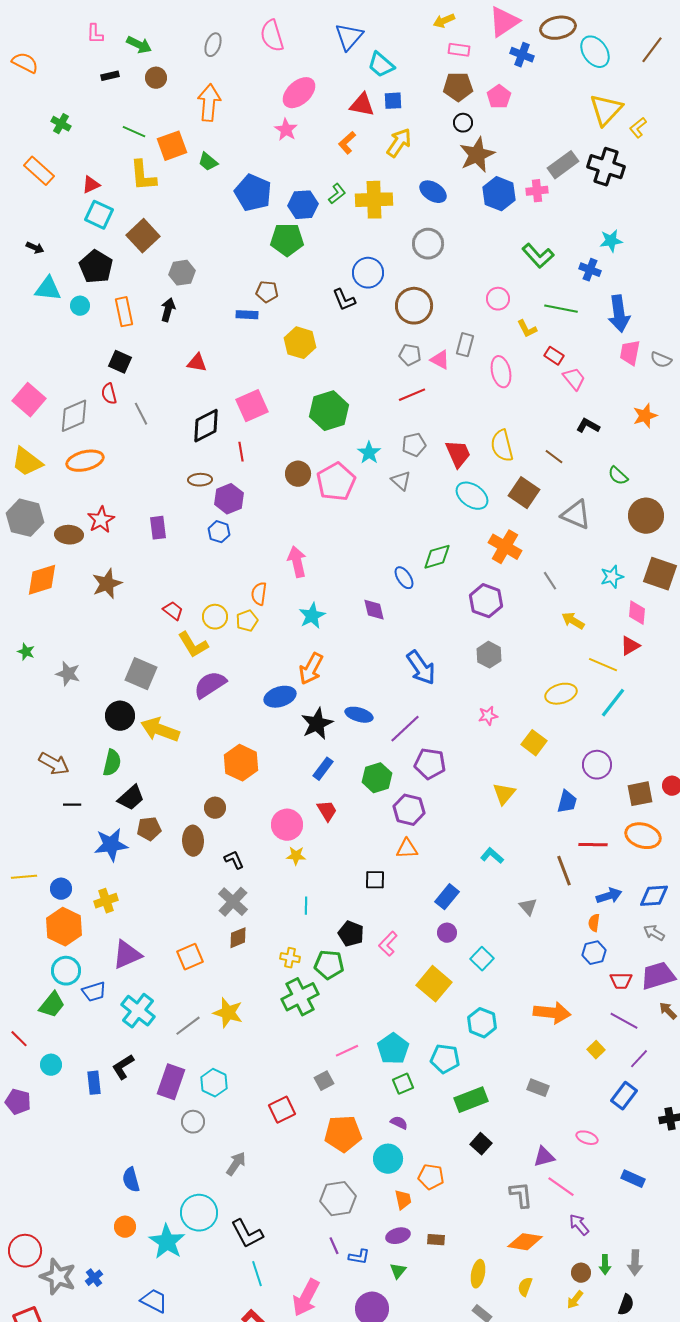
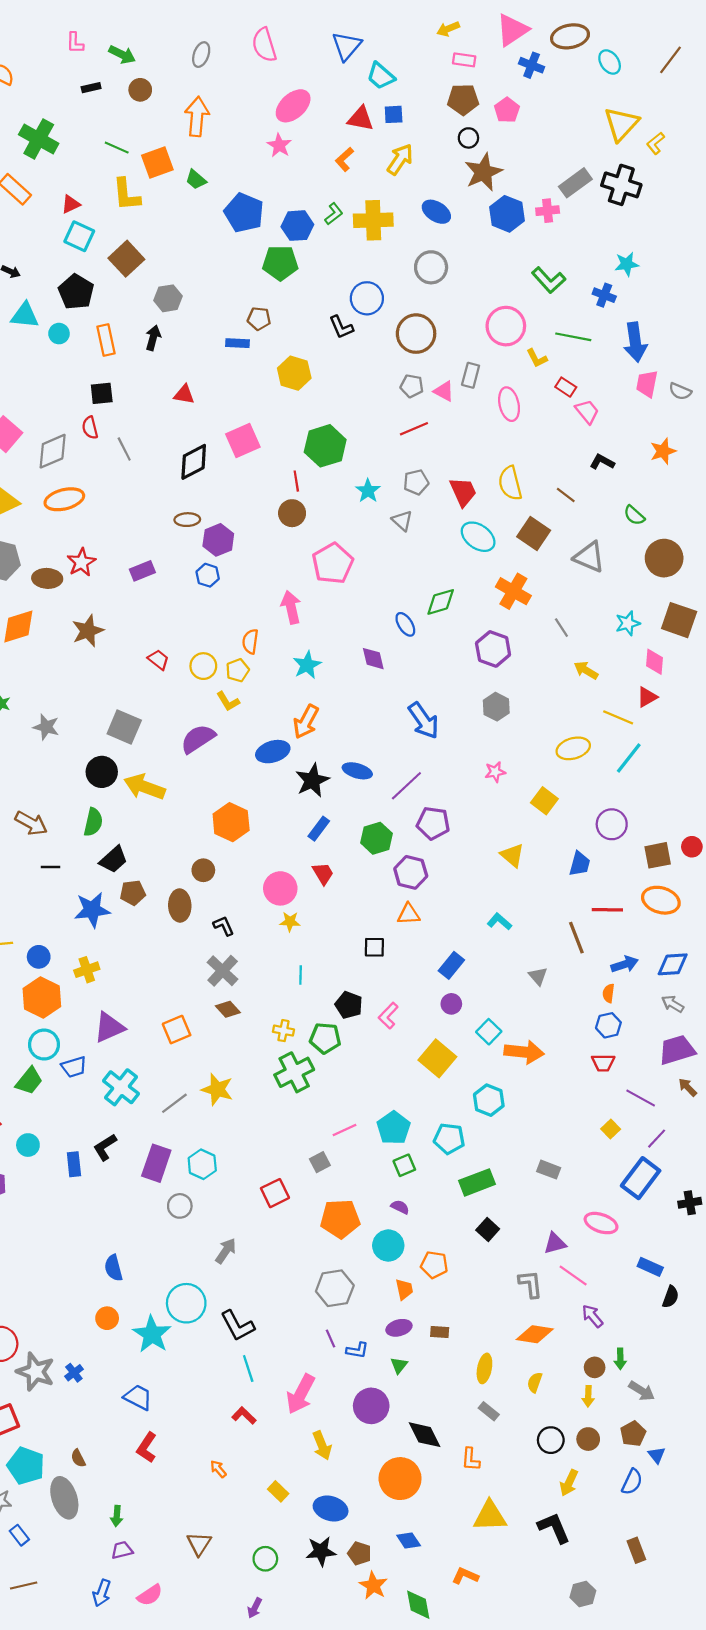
cyan ellipse: (595, 52) -> (610, 62), size x0.7
green cross: (61, 124) -> (39, 139), size x1.8
pink circle: (498, 299) -> (506, 326), size x1.6
black square: (120, 362) -> (102, 393), turned -30
red line: (241, 452) -> (296, 481), moved
pink pentagon: (336, 482) -> (333, 563), moved
purple rectangle: (158, 528) -> (142, 571), turned 75
yellow L-shape: (193, 645) -> (228, 701), moved, size x0.7
yellow triangle: (504, 794) -> (512, 855), turned -30
brown diamond: (238, 938) -> (228, 1009), turned 70
red trapezoid: (621, 981) -> (603, 1063), moved
orange arrow: (552, 1013) -> (524, 1052), moved
blue rectangle: (624, 1096) -> (641, 1178), size x1.4
pink ellipse: (587, 1138) -> (601, 1223), size x1.4
gray arrow: (635, 1263) -> (642, 1391), moved, turned -60
yellow arrow: (575, 1300) -> (588, 1396), turned -36
black semicircle: (626, 1305) -> (671, 1297), moved

